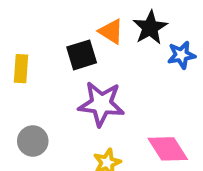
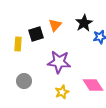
orange triangle: (111, 32) -> (55, 25), moved, turned 40
black square: (82, 55) -> (36, 34), moved

